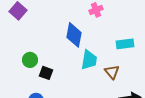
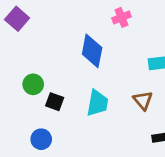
cyan trapezoid: (89, 60) -> (97, 103), moved

